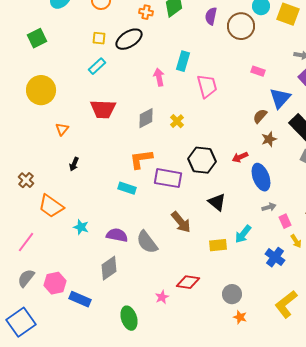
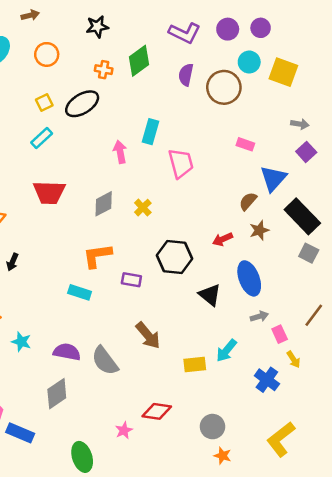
yellow square: (99, 38) -> (44, 103), turned -32
red arrow: (240, 157) -> (223, 239), moved
purple rectangle: (168, 178) -> (131, 280), size x0.6
black triangle: (217, 202) -> (210, 295), moved

